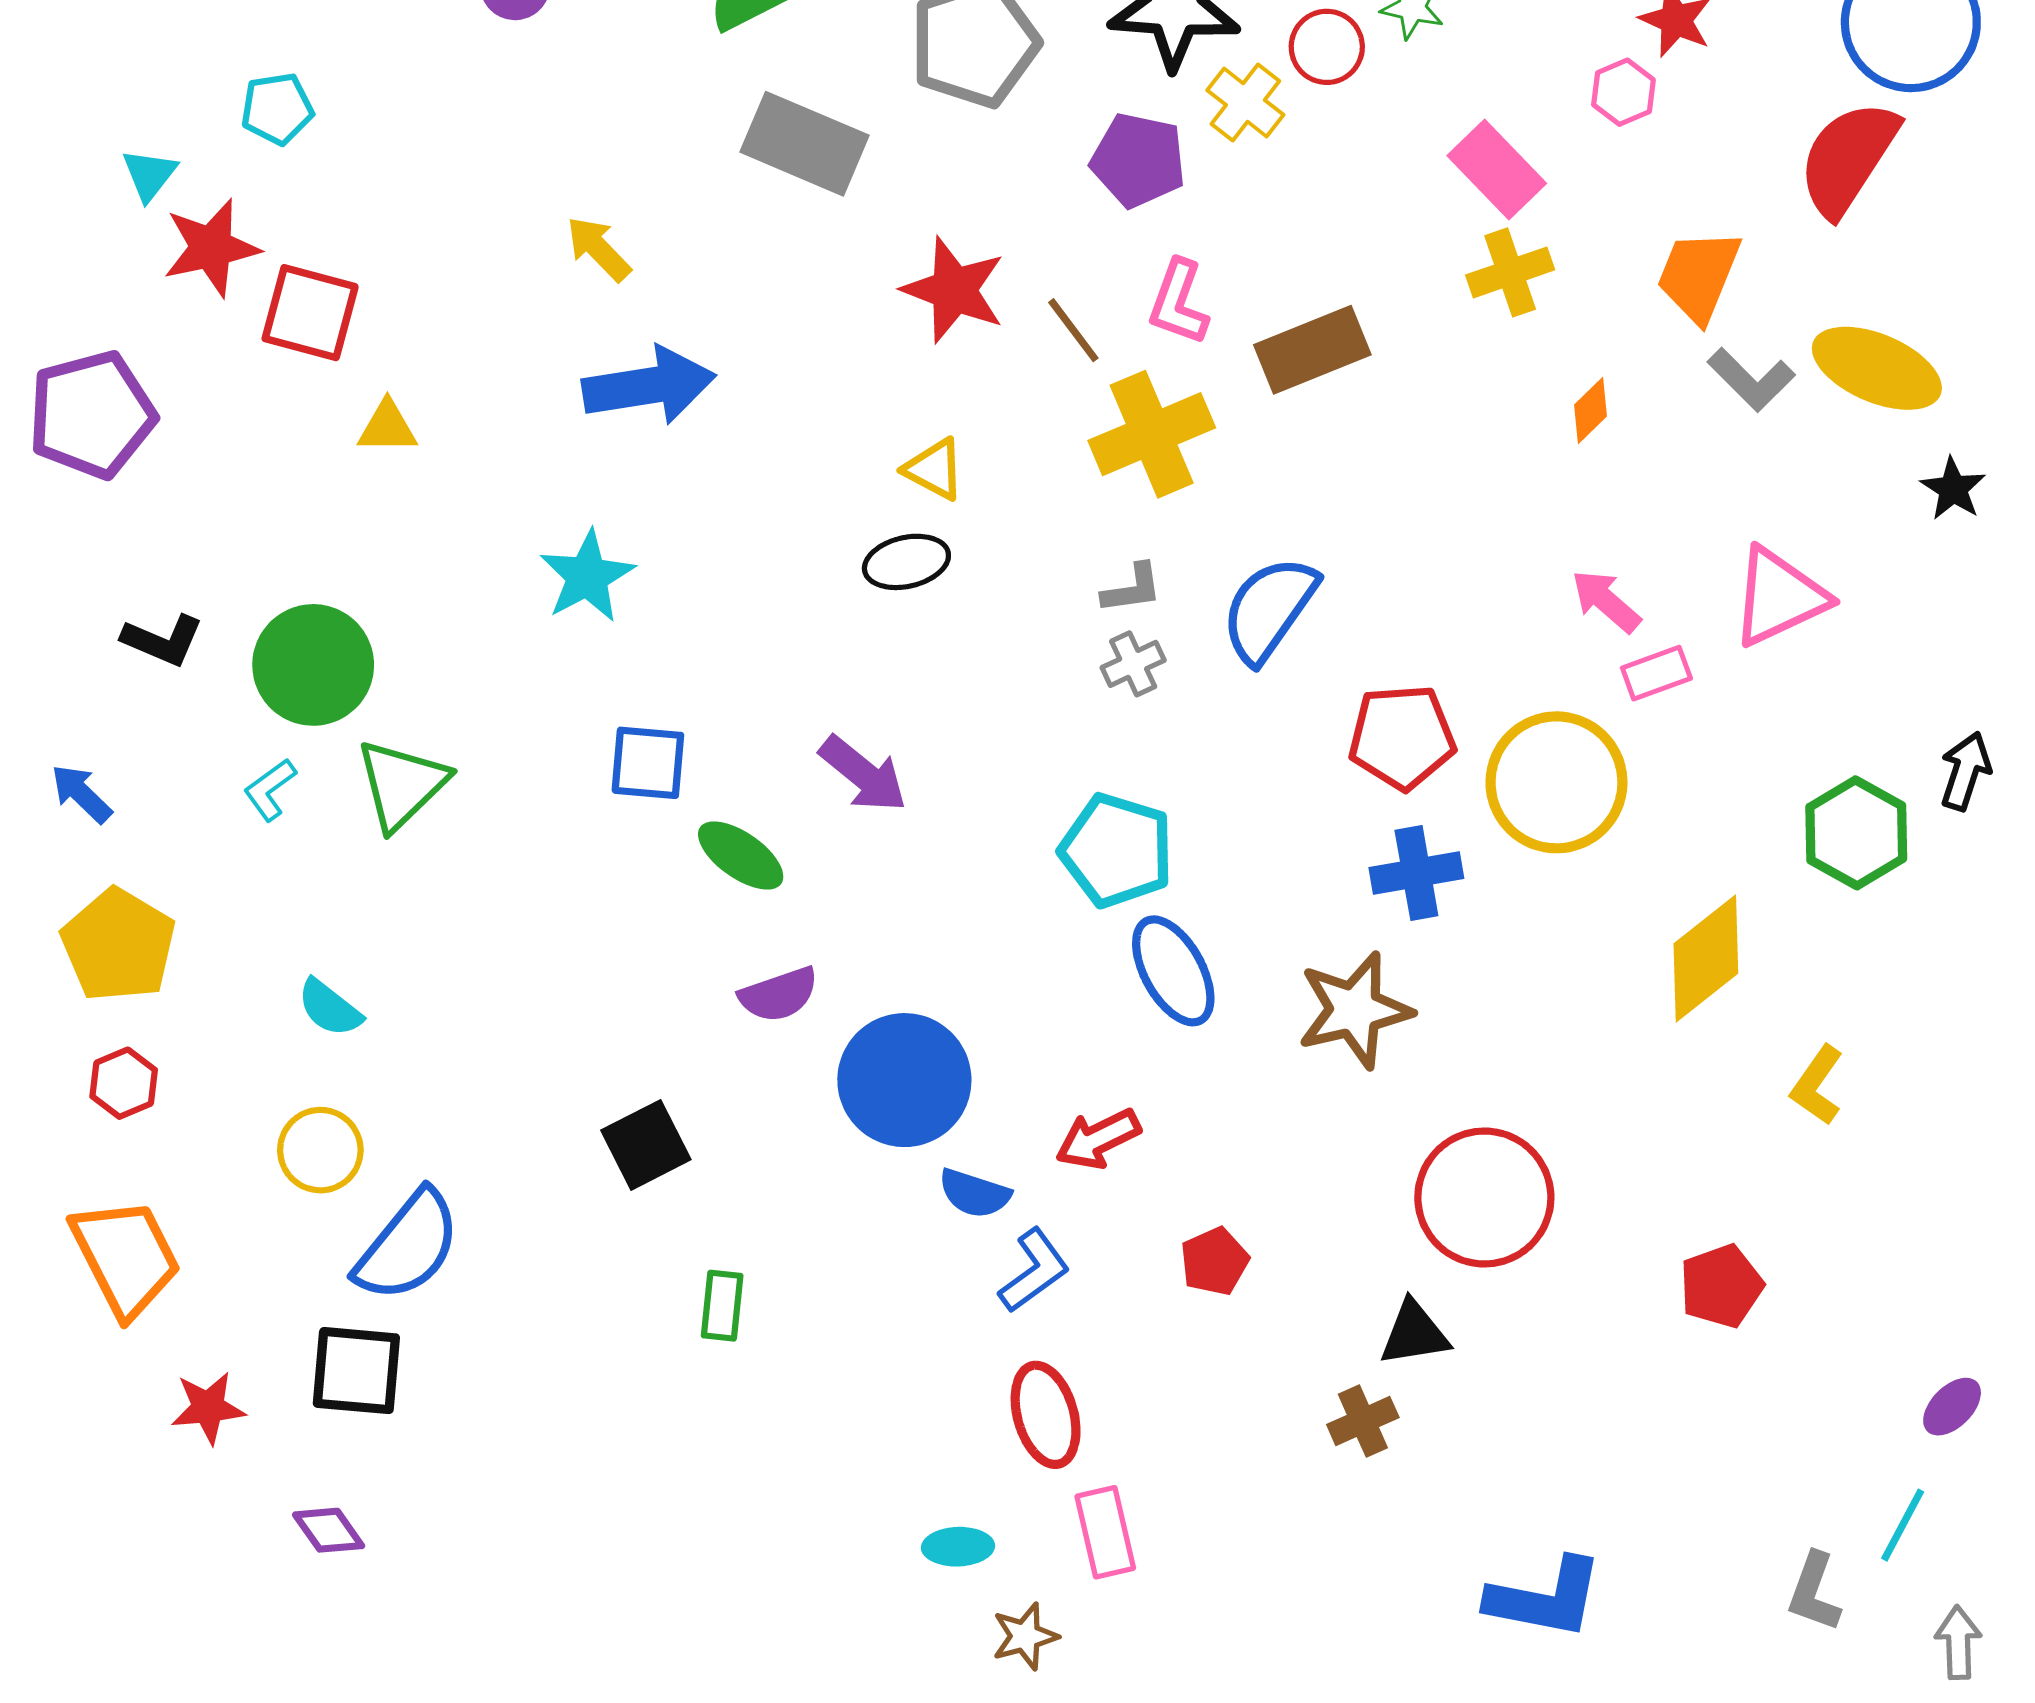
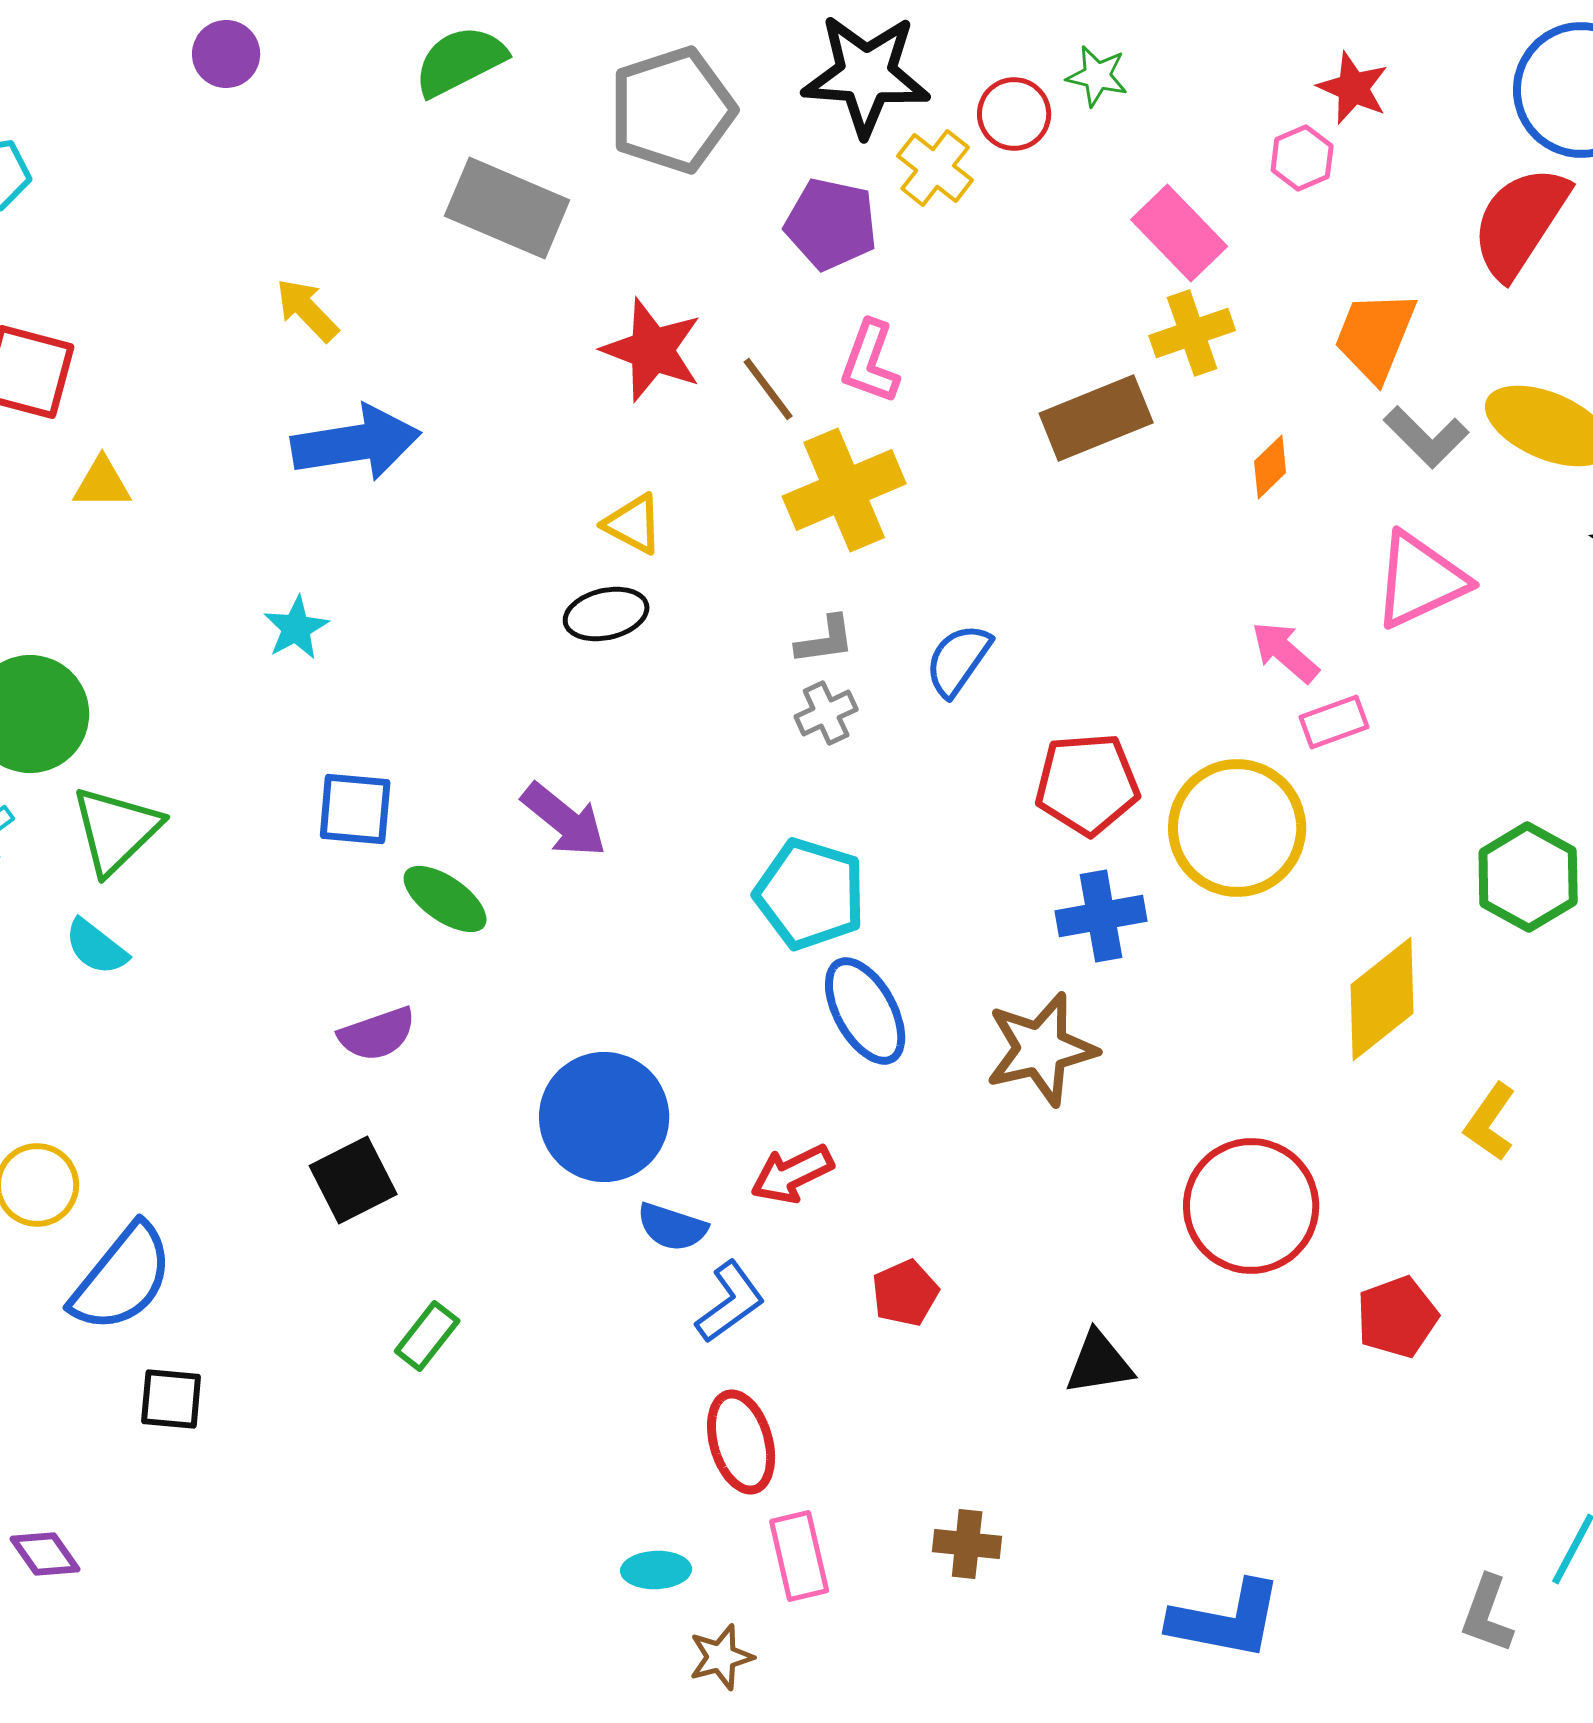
brown rectangle: (1312, 350) -> (1096, 418), moved
cyan star: (587, 576) -> (296, 628), size x0.7
pink triangle: (1779, 597) -> (1420, 580), moved
blue semicircle: (1269, 609) -> (958, 660), size x0.7
purple semicircle: (779, 995) -> (377, 1034), moved
cyan semicircle: (330, 1008) -> (96, 947), moved
red circle: (1484, 1197) -> (1251, 1206), moved
green rectangle: (722, 1306) -> (427, 1336), turned 32
black square: (356, 1371) -> (171, 1399), moved, size x0.7
brown cross: (1363, 1421) -> (967, 1544), moved, turned 30

